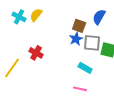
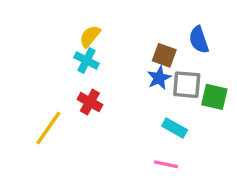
cyan cross: (19, 17) -> (86, 61), moved
blue semicircle: (99, 17) -> (199, 40), turned -49

